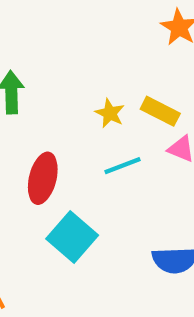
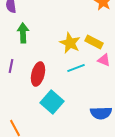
yellow star: (110, 113) -> (70, 43), size x1.5

